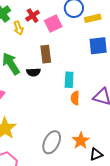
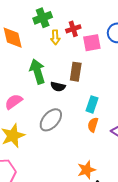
gray ellipse: (52, 142) -> (51, 120), moved

